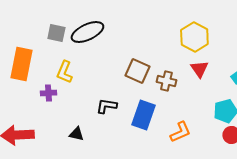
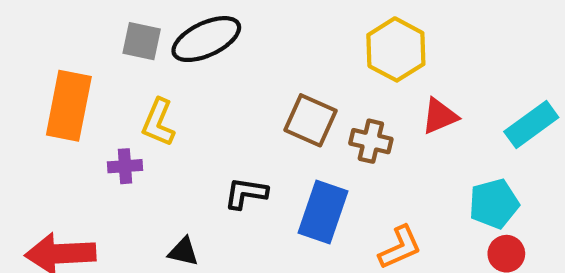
yellow hexagon: (194, 37) -> (396, 49), moved
red triangle: (199, 69) -> (440, 116), turned 42

